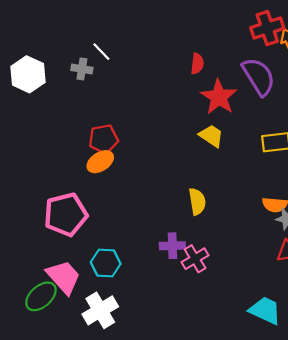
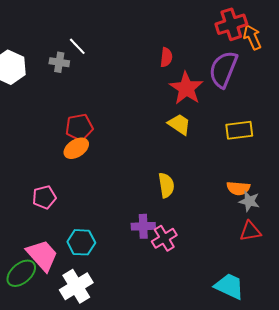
purple semicircle: (259, 77) -> (223, 69), turned -126
pink pentagon: (66, 214) -> (44, 197), size x0.6

